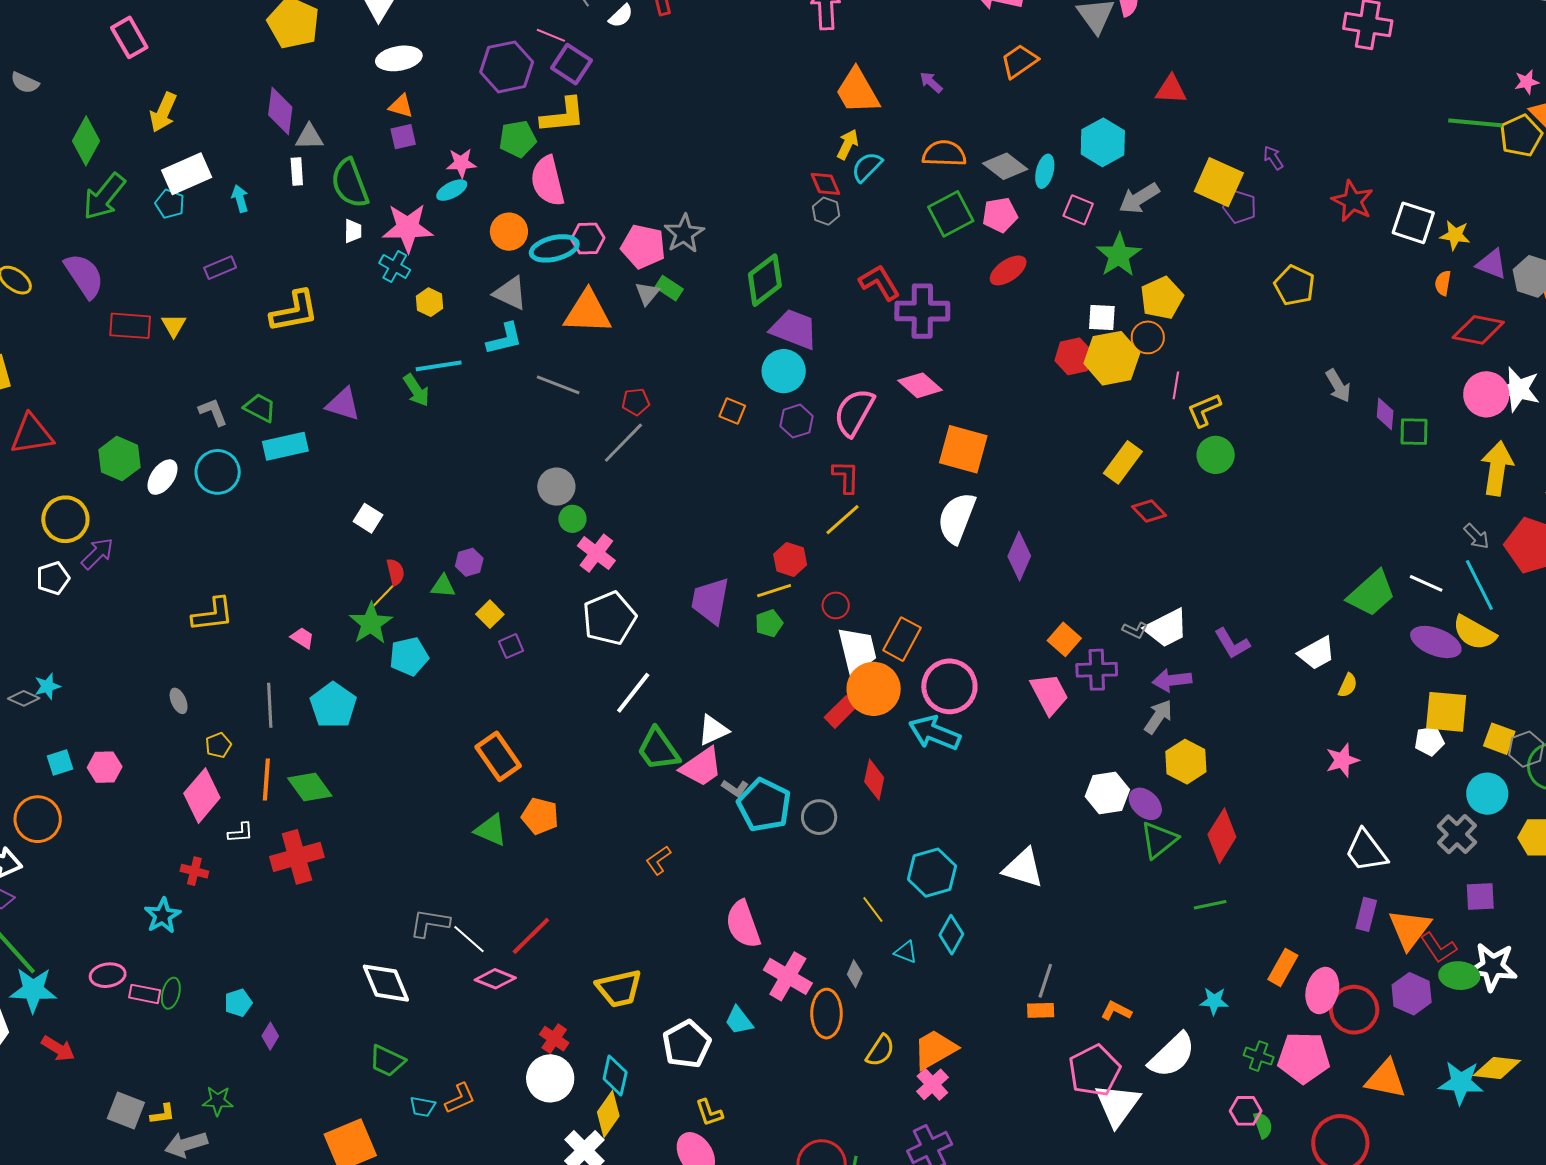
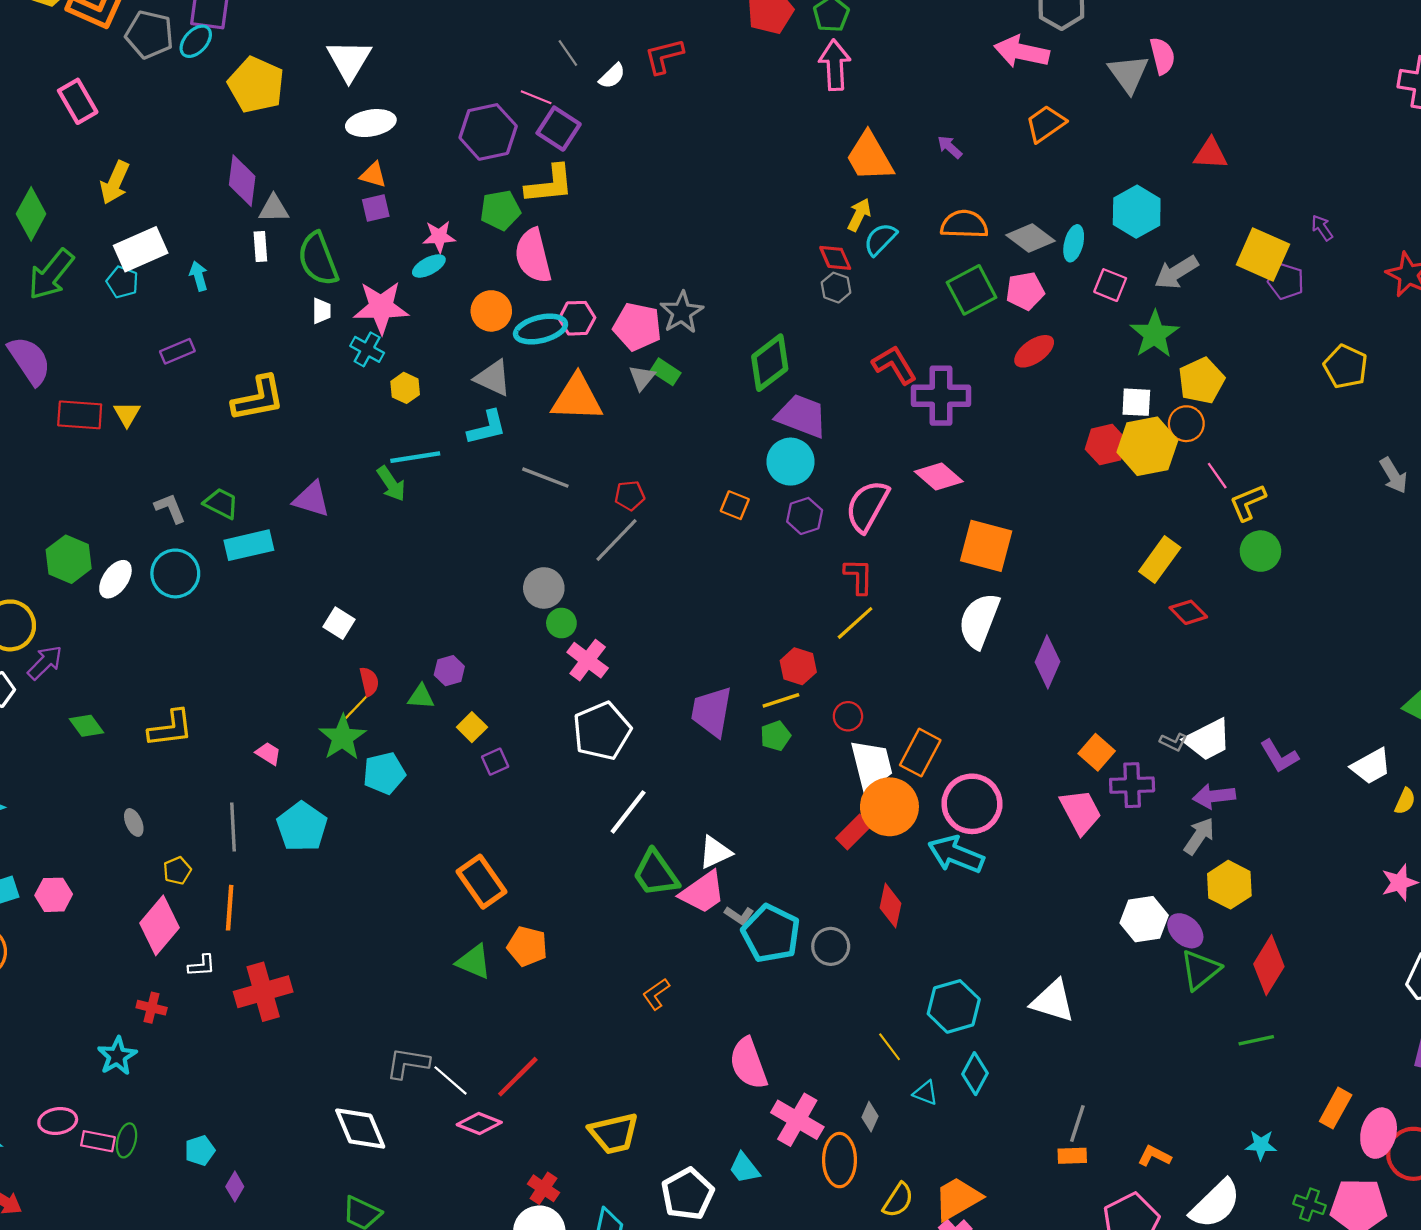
pink line: (1176, 385) -> (1217, 476), turned -44
green diamond: (310, 787) -> (86, 726), moved, size x0.7

